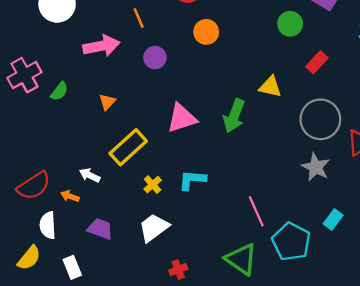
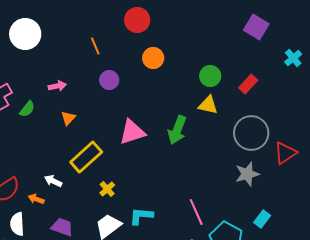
green circle: (290, 24) -> (210, 76), moved
pink arrow: (101, 46) -> (57, 86), moved, size x0.6
gray star: (316, 167) -> (247, 174), turned 30
cyan L-shape: (192, 180) -> (141, 216), moved

